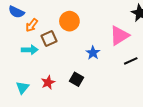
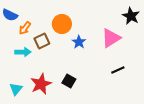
blue star: (93, 53) -> (79, 42), moved
black line: (131, 61) -> (118, 70), moved
red star: (48, 82) -> (41, 84), size x1.5

